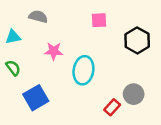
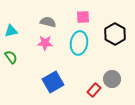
gray semicircle: (38, 17) -> (48, 22), moved
cyan ellipse: (83, 70) -> (79, 43), moved
blue square: (36, 98) -> (53, 82), moved

